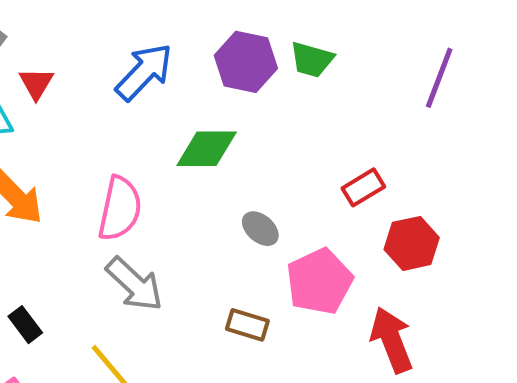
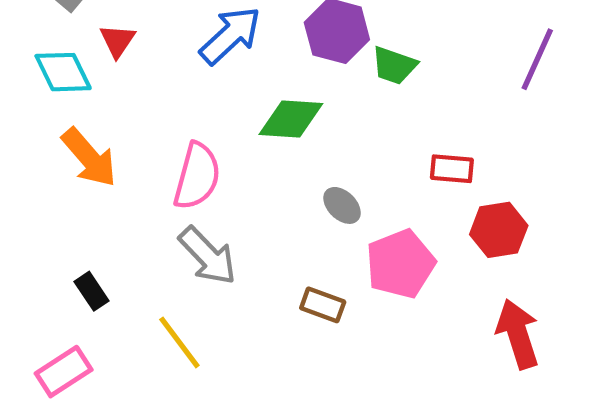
green trapezoid: (312, 59) -> (394, 65), moved
red rectangle: (363, 187) -> (452, 169), turned 33
red arrow: (392, 340) -> (518, 334), moved

